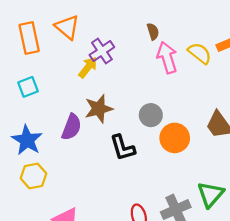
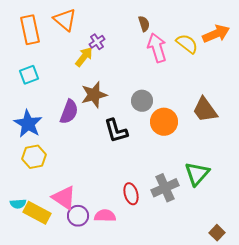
purple cross: (102, 51) -> (97, 42), size x0.7

